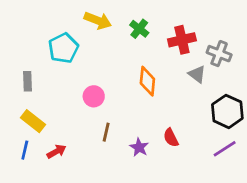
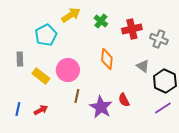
yellow arrow: (98, 21) -> (71, 15), turned -54
gray triangle: (197, 74) -> (143, 66), moved
pink circle: (94, 96) -> (68, 70), size x1.5
yellow rectangle: (33, 121) -> (41, 76), moved
purple star: (139, 147) -> (101, 107), size x1.6

